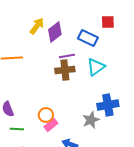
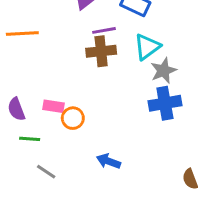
gray star: (91, 120) -> (163, 71), moved
pink rectangle: (51, 125) -> (53, 106), moved, turned 48

